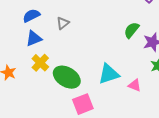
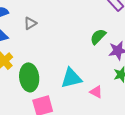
green ellipse: (67, 77) -> (29, 77), turned 48

